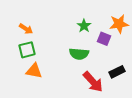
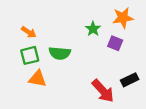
orange star: (119, 24) -> (123, 18), moved
green semicircle: (79, 54) -> (60, 53), moved

